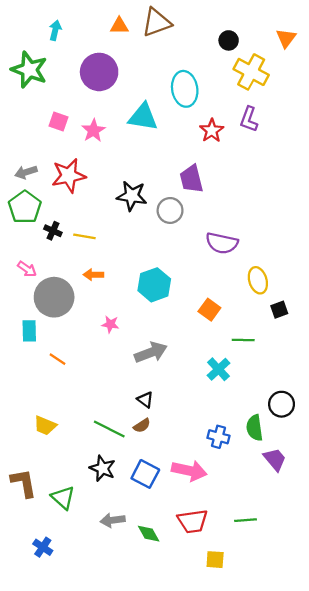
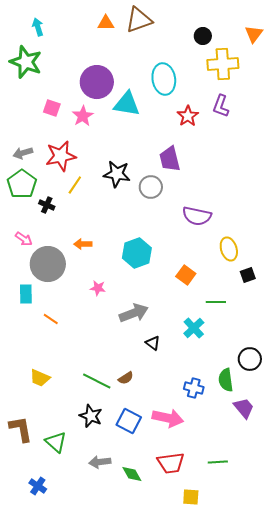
cyan arrow: (55, 30) -> (38, 27), moved, turned -30
purple circle: (99, 72) -> (97, 82), moved
yellow cross: (251, 72) -> (223, 64), turned -32
yellow line: (84, 236) -> (75, 185), moved, turned -66
black triangle: (145, 400) -> (153, 343), moved

